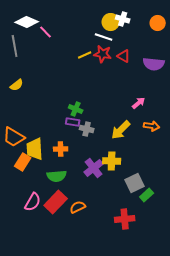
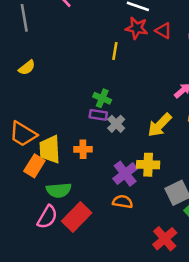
yellow line: (85, 55) -> (115, 51), moved, turned -56
gray cross: (87, 129) -> (116, 124), turned 32
green semicircle: (57, 176) -> (59, 190), moved
orange semicircle: (78, 207) -> (123, 202), moved, turned 35
red cross: (125, 219) -> (165, 239), turned -36

